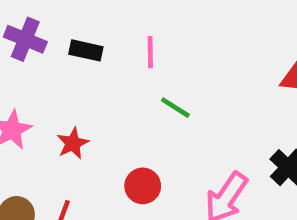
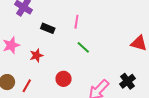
black rectangle: (86, 50) -> (48, 28), moved

